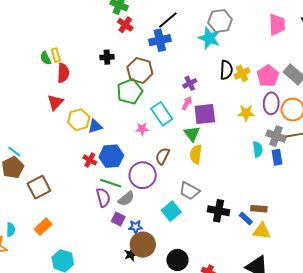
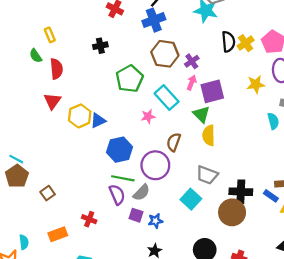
yellow rectangle: (56, 55) -> (50, 35), moved
brown hexagon: (140, 70) -> (165, 54), moved
red cross: (90, 160) -> (89, 219), moved
brown square: (39, 187) -> (48, 193), size x0.6
orange rectangle: (43, 227) -> (58, 234), turned 30
brown circle: (143, 245) -> (232, 212), moved

